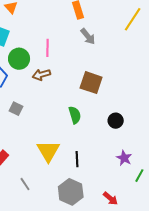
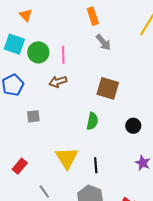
green circle: (19, 59) -> (38, 52), moved
gray square: (16, 109) -> (33, 116), turned -32
green semicircle: (75, 115) -> (92, 121), turned 30

